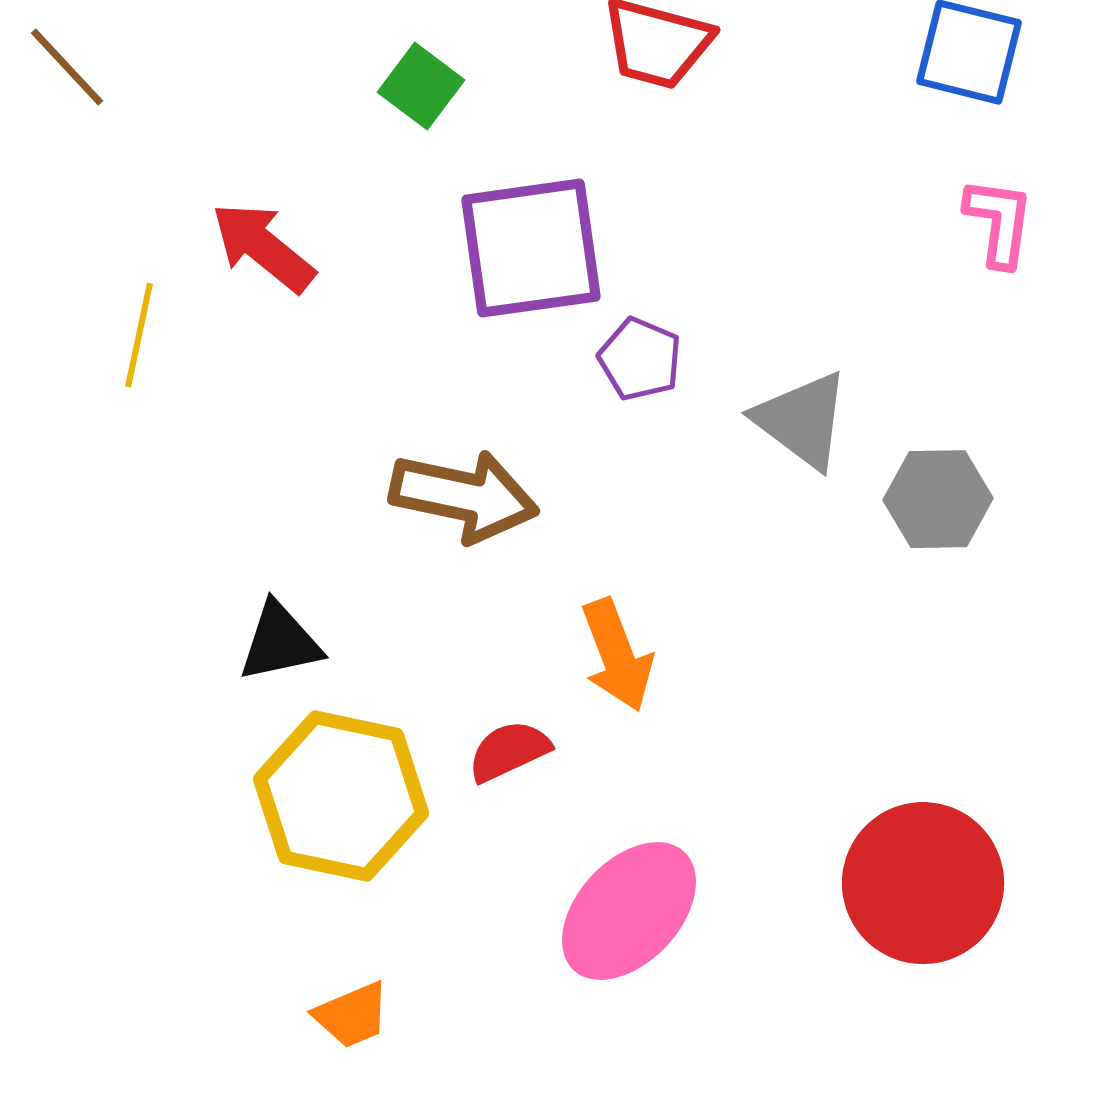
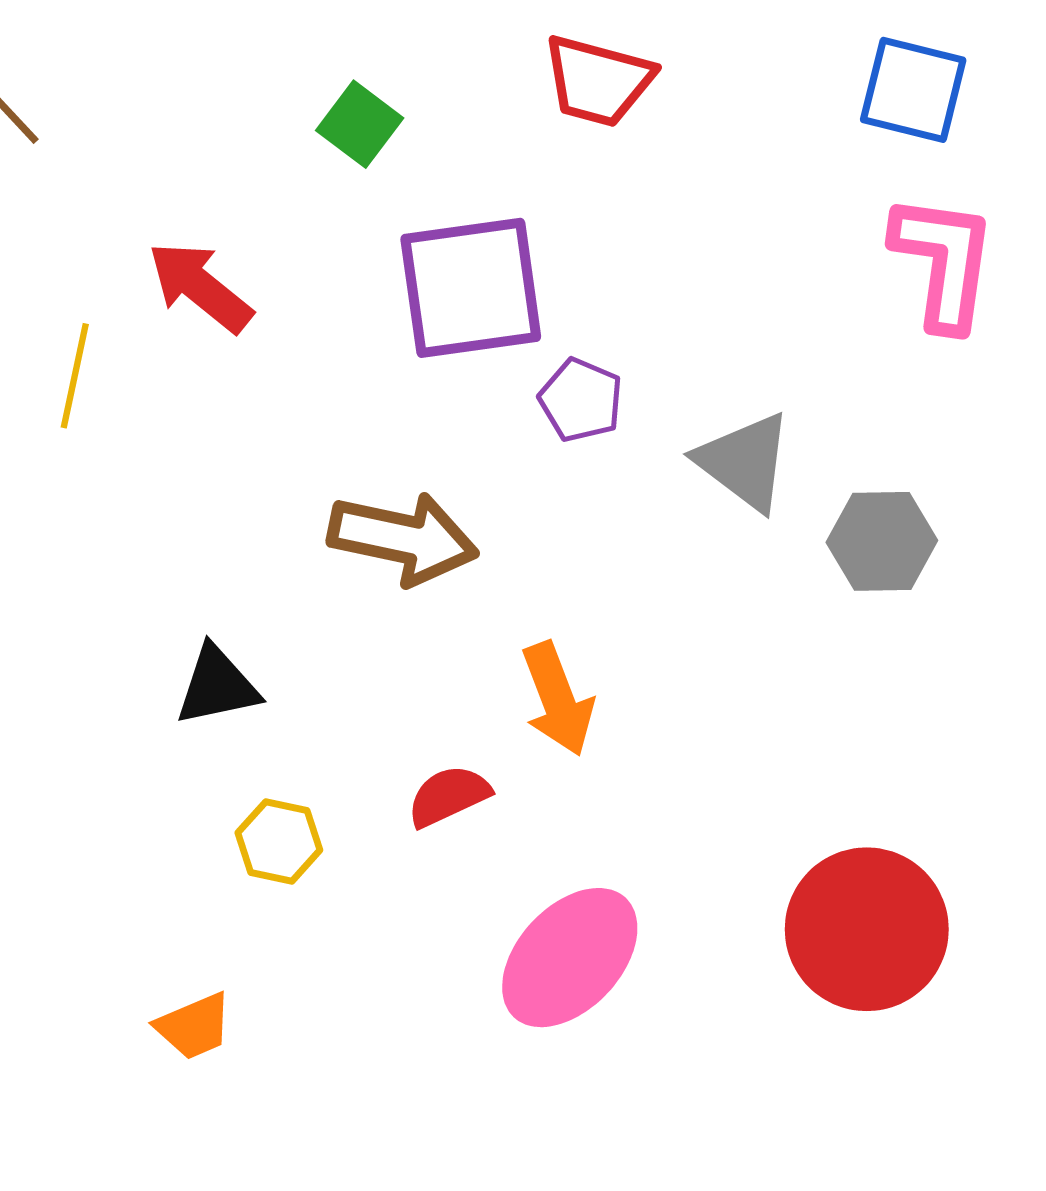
pink L-shape: (999, 222) -> (943, 262), size x1.5
yellow hexagon: (341, 796) -> (279, 841), size x0.5
orange trapezoid: (352, 1015) -> (194, 1026), moved

